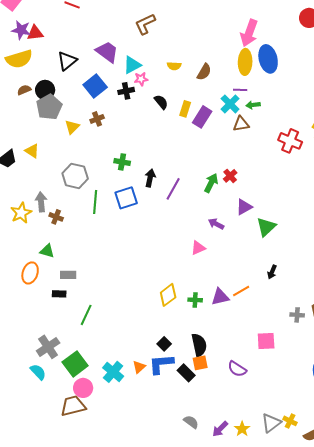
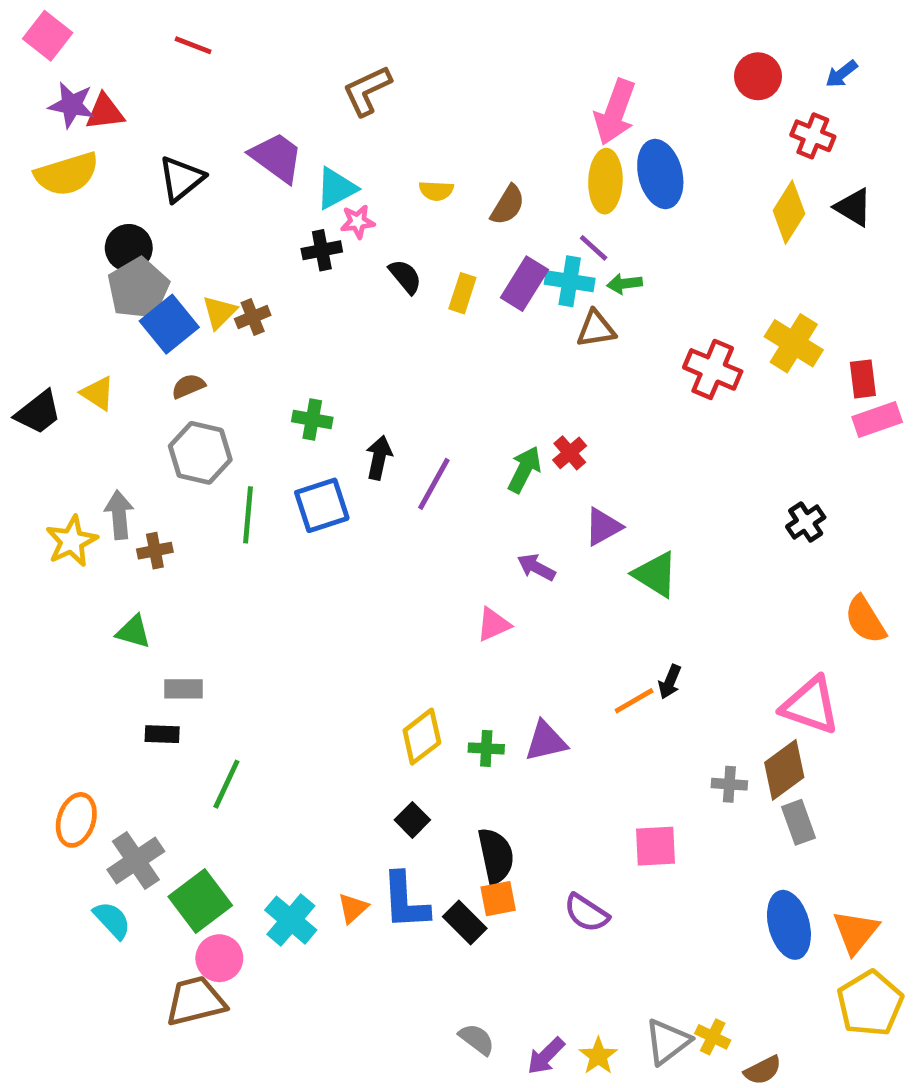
blue square: (95, 86) -> (169, 324), moved
brown semicircle: (24, 90) -> (188, 386), moved
purple line: (240, 90) -> (594, 248), turned 40
cyan cross: (230, 104) -> (570, 281), turned -36
purple rectangle: (202, 117) -> (524, 284), moved
yellow triangle: (72, 127) -> (219, 312), moved
brown cross: (56, 217) -> (155, 551), turned -32
green triangle: (266, 227) -> (656, 574), turned -45
orange ellipse: (30, 273) -> (76, 820), moved
orange line: (241, 291) -> (634, 701), moved
black square: (164, 344) -> (412, 820), moved
blue L-shape: (161, 364) -> (405, 901), turned -88

